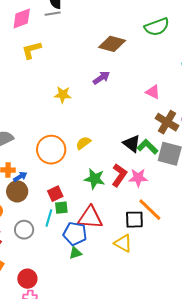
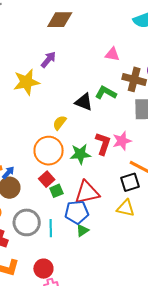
purple arrow: (101, 78) -> (48, 60), moved
yellow star: (63, 95) -> (26, 82), size x1.5
black triangle: (132, 144) -> (84, 102), moved
green L-shape: (147, 147) -> (106, 93), moved
orange circle: (51, 150) -> (49, 151), moved
cyan line: (49, 218) -> (51, 228), moved
gray circle: (24, 230) -> (27, 222), size x1.4

